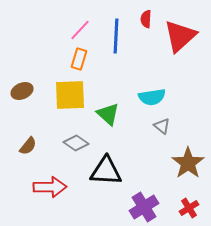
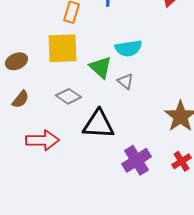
brown ellipse: (22, 91) -> (16, 61), moved
cyan semicircle: (152, 97) -> (128, 48), moved
gray triangle: (162, 126) -> (125, 81), moved

